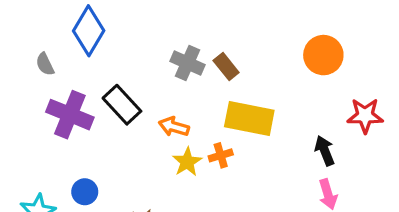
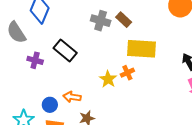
gray semicircle: (45, 64) -> (16, 32), size x1.6
purple cross: (70, 115) -> (35, 60), size x0.6
orange arrow: (174, 127) -> (72, 97), moved

